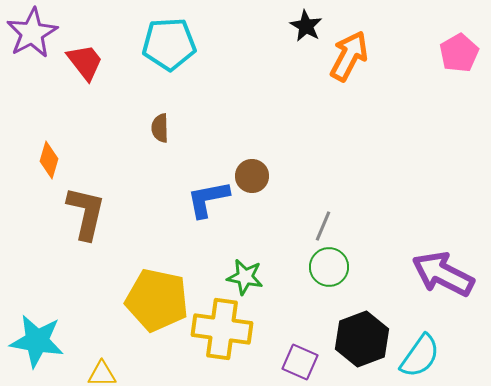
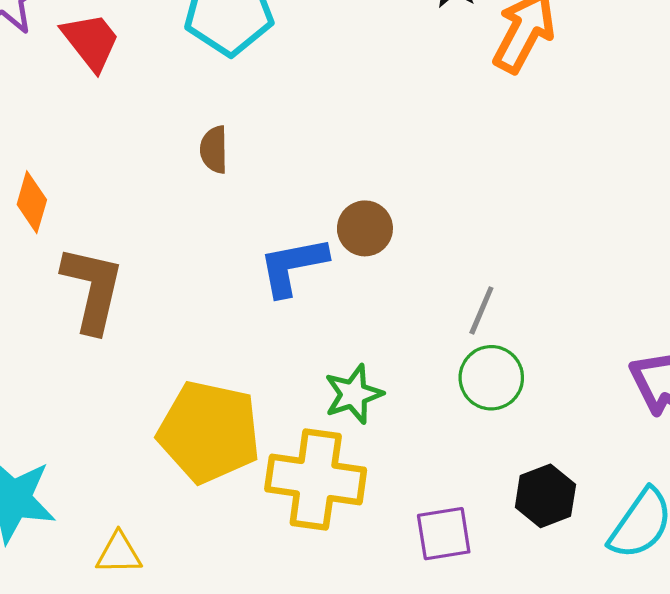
green star: (245, 277) -> (353, 394), turned -30
black hexagon: (362, 339) -> (545, 496), size x0.7
purple square: (300, 362) -> (444, 534), turned -33

